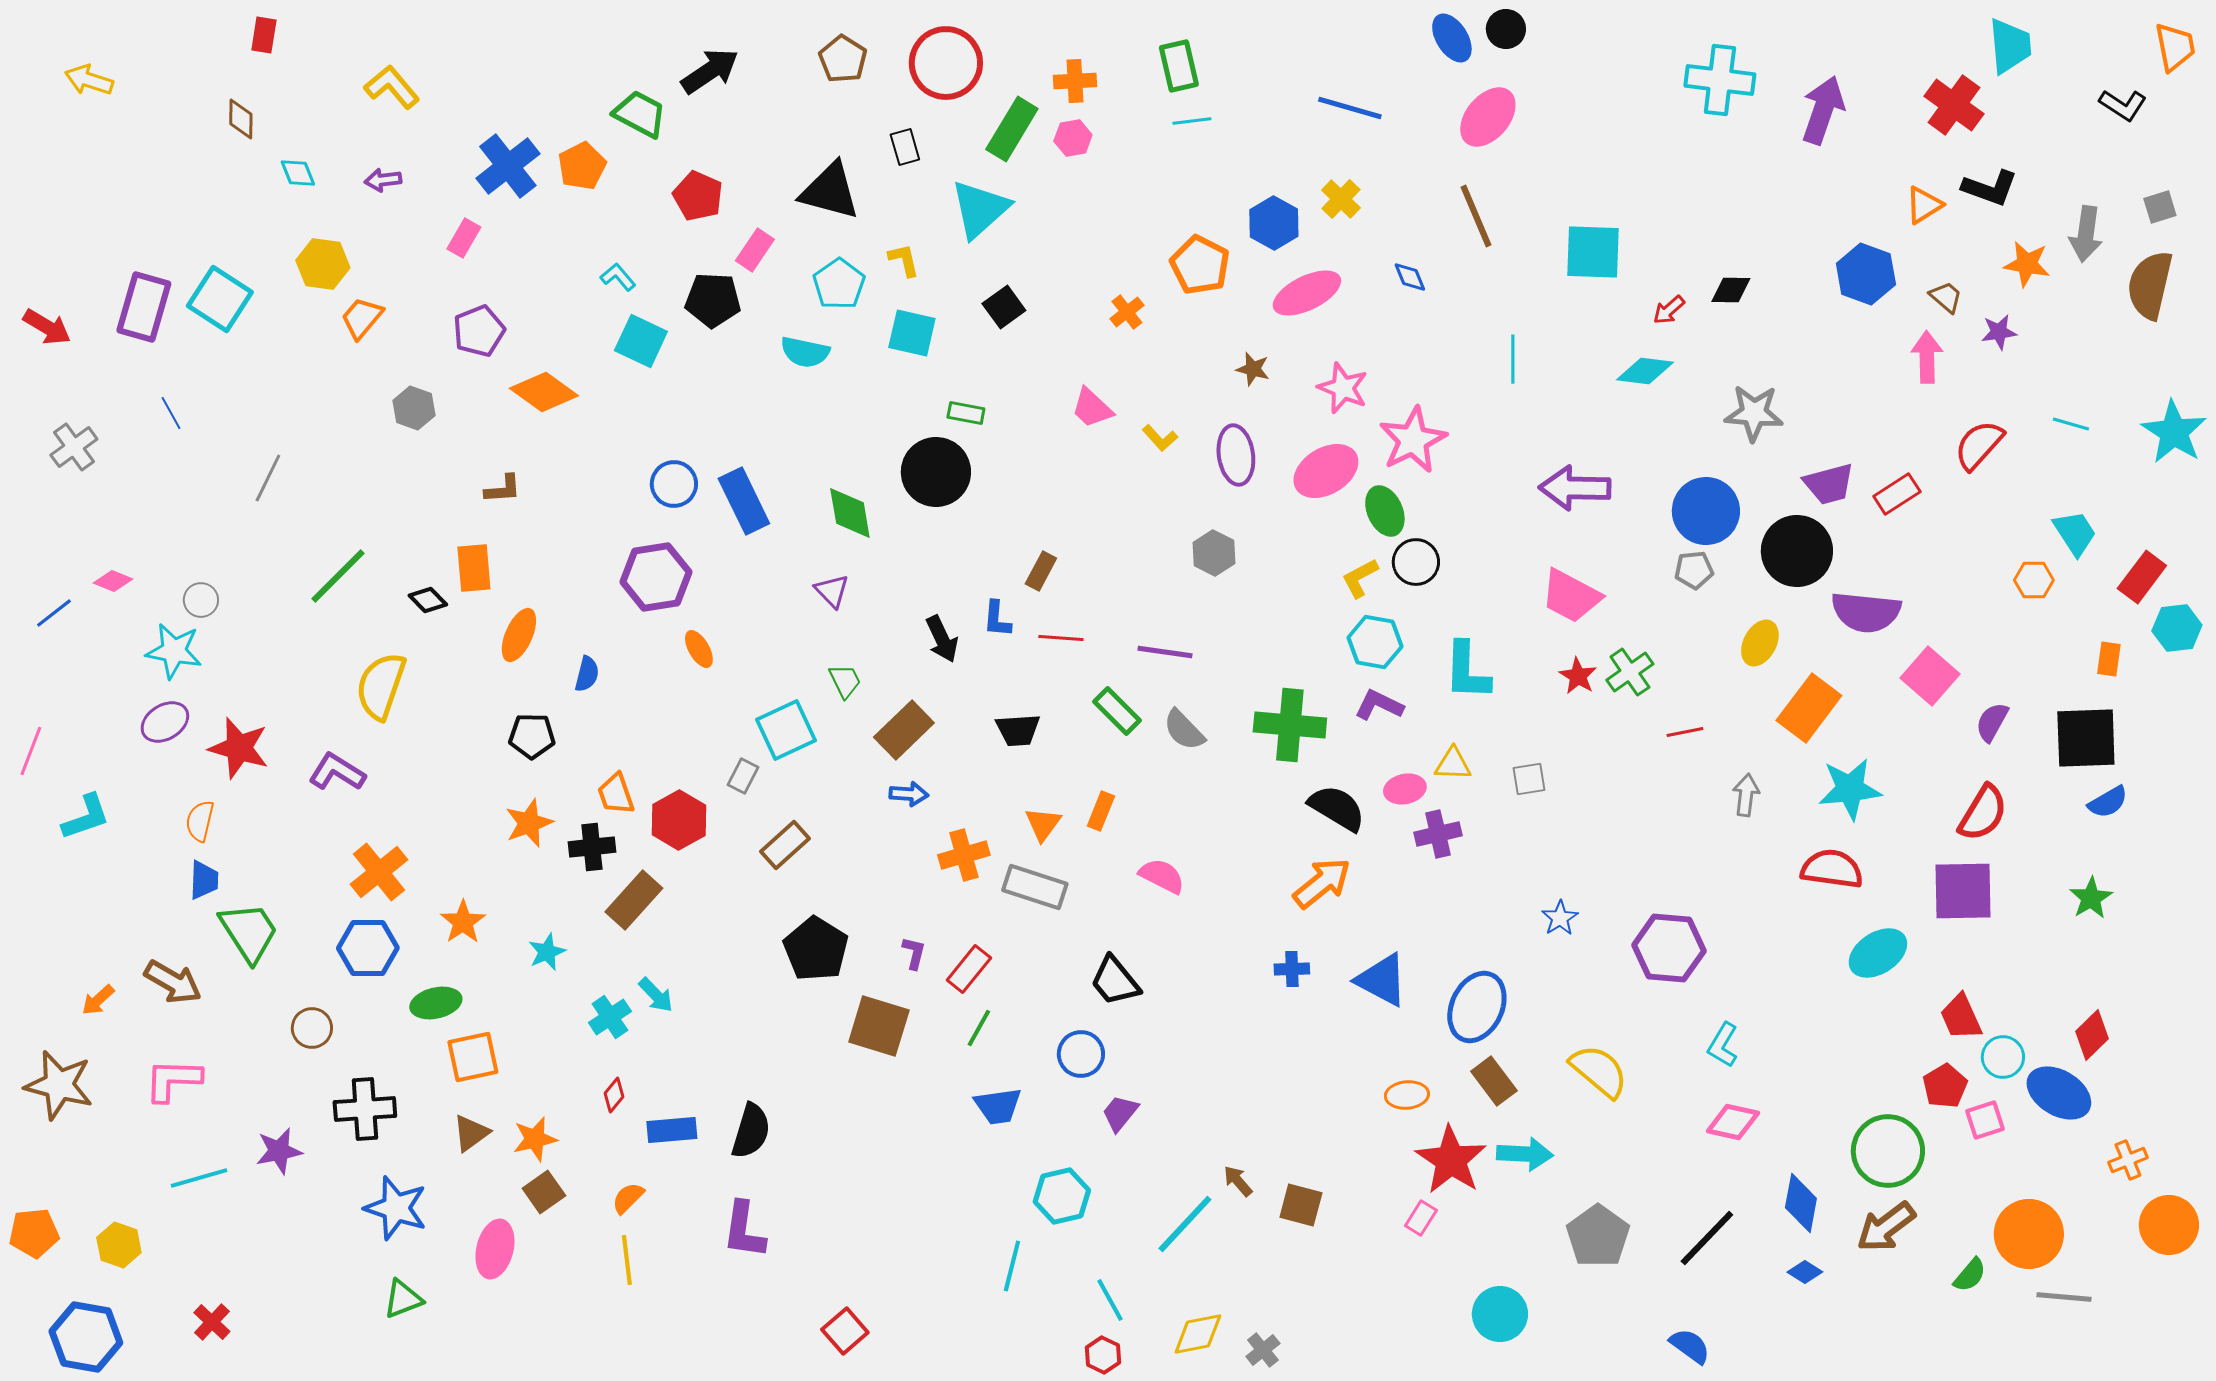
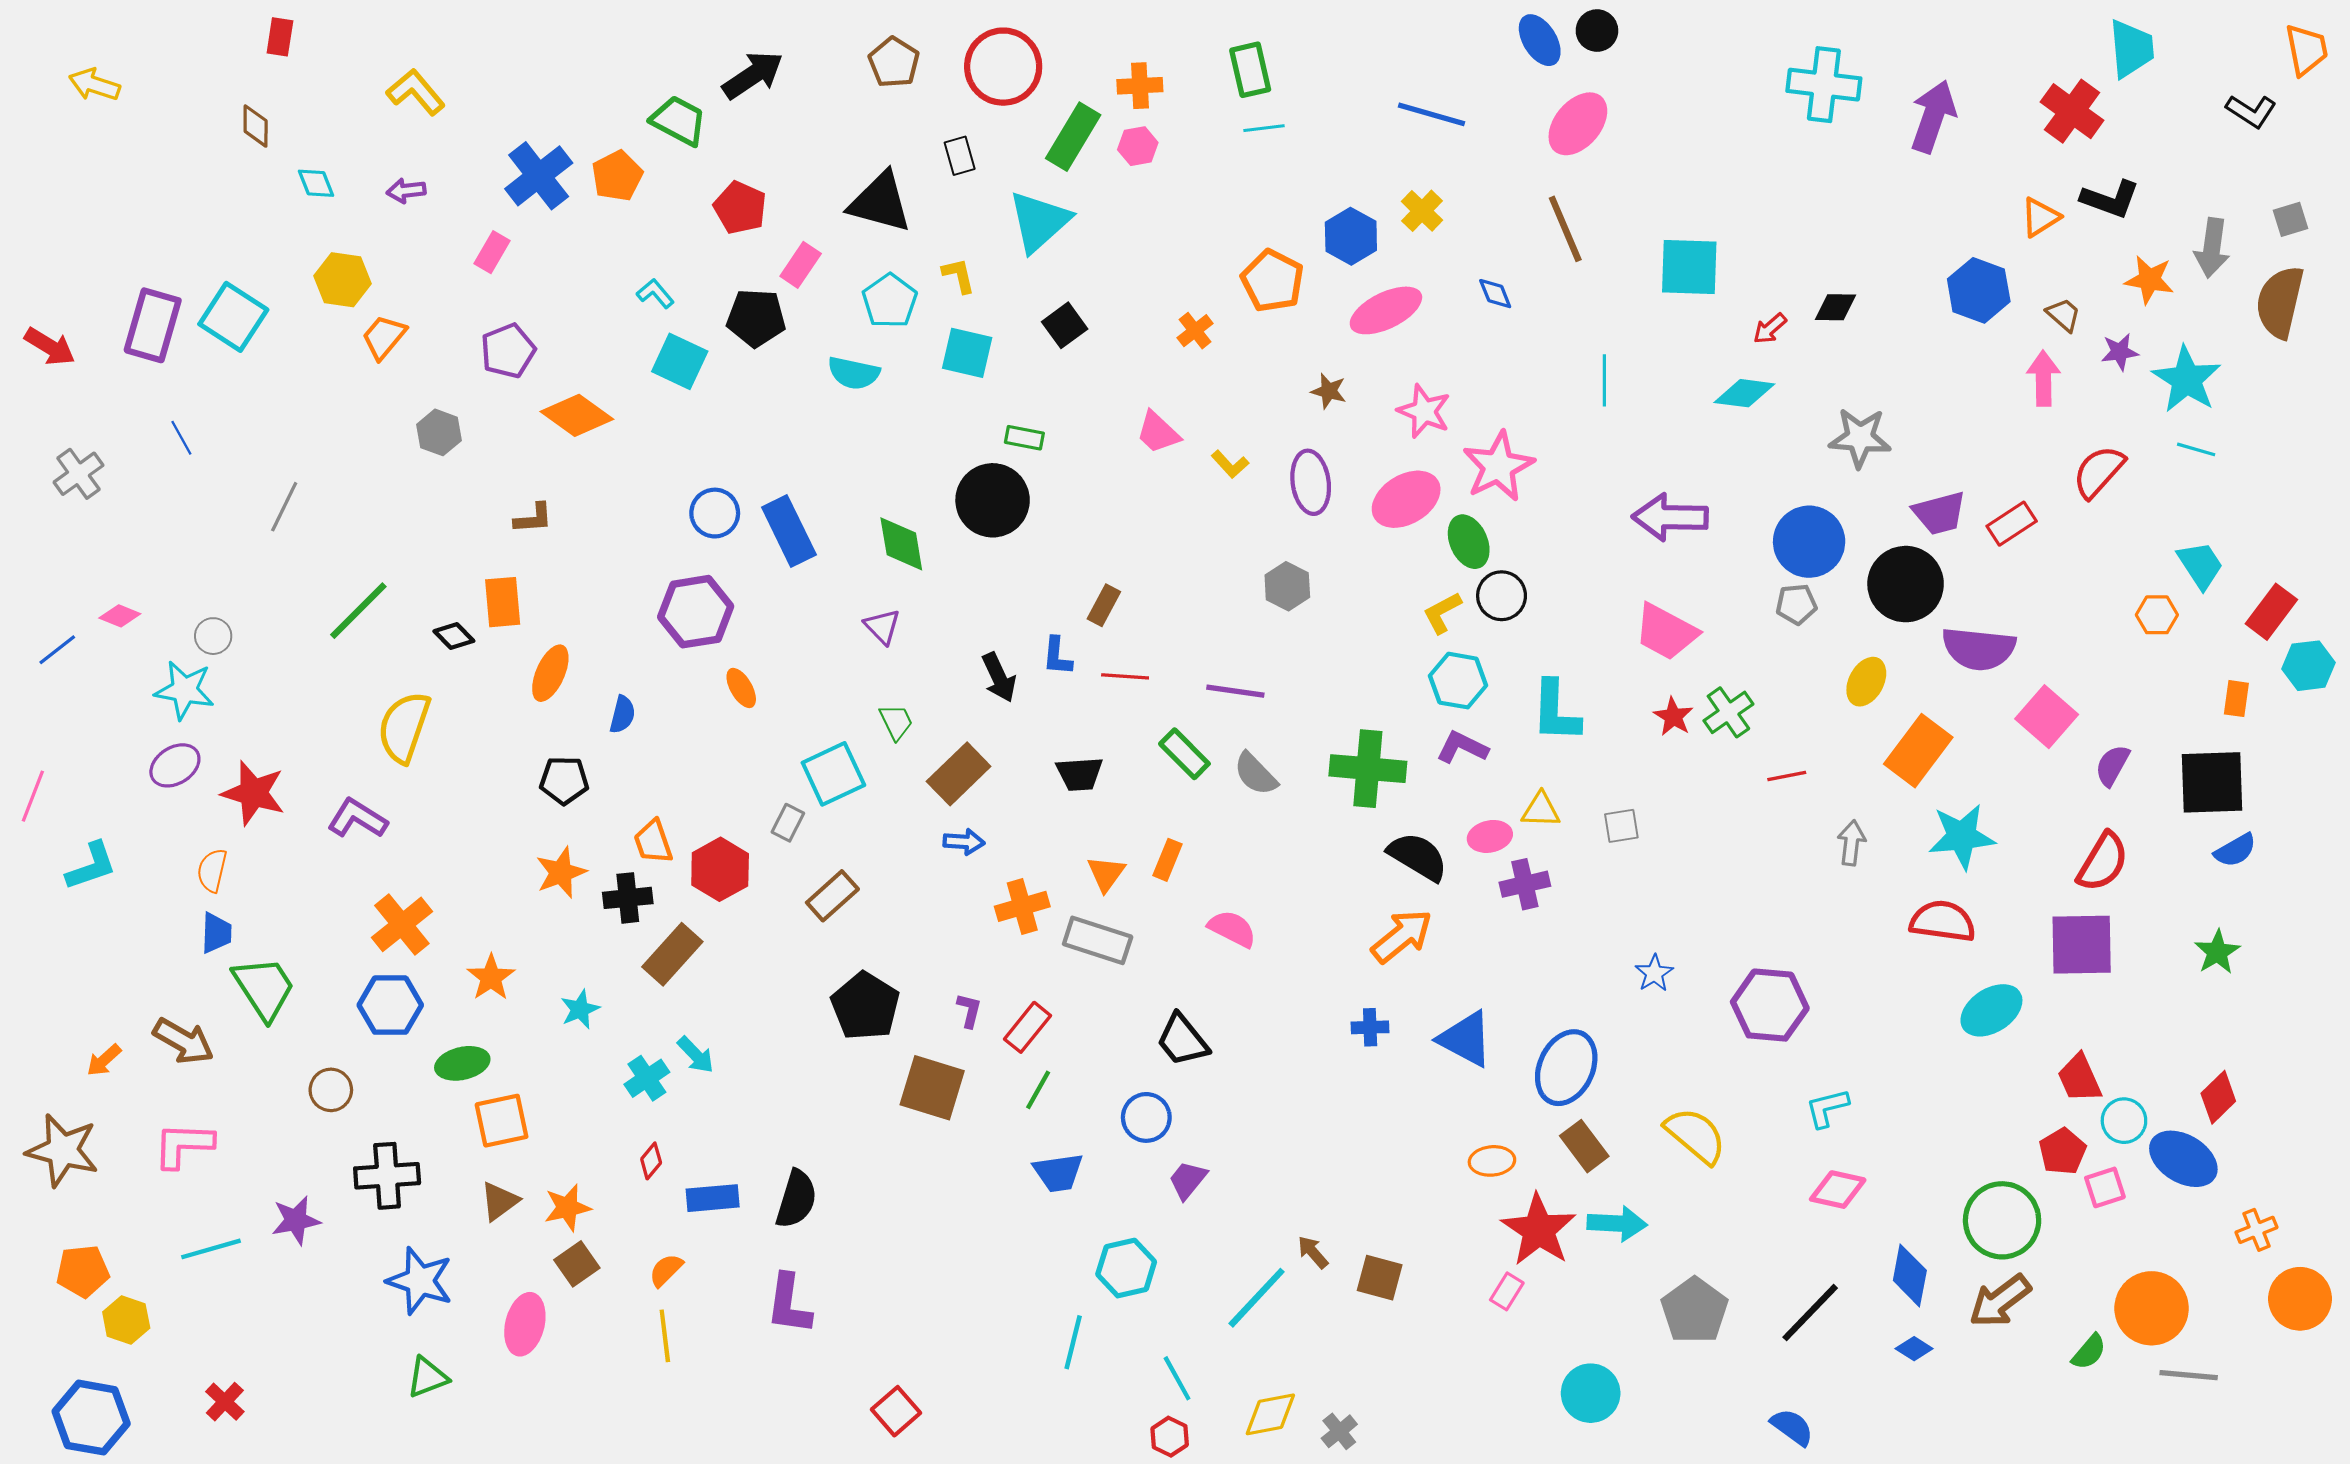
cyan star: (2174, 432) -> (2187, 379), moved
cyan L-shape: (1723, 1045) -> (1827, 1108), turned 45
orange pentagon: (34, 1233) -> (83, 1271), moved

